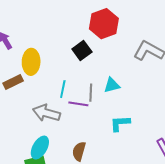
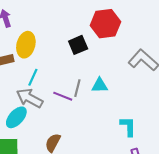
cyan line: (63, 89) -> (33, 77), moved
cyan L-shape: (120, 123) -> (128, 126), moved, turned 80
cyan ellipse: (40, 148) -> (16, 117), moved

